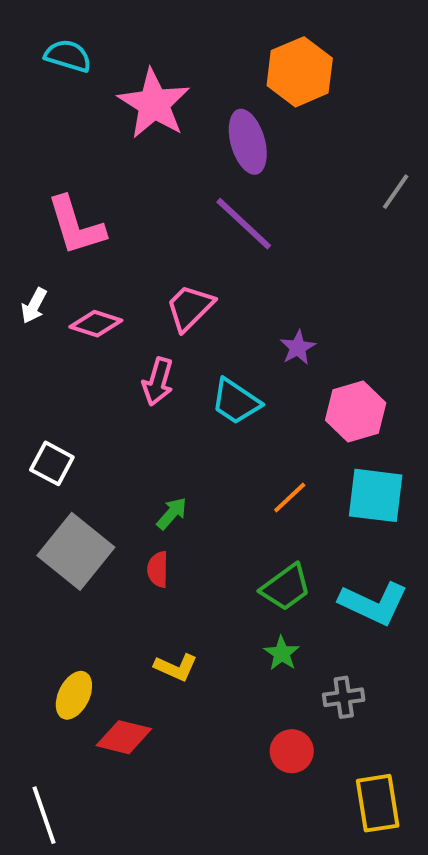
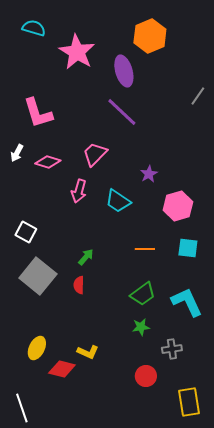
cyan square: (376, 495) -> (188, 248), size x0.7
orange line: (290, 497) -> (145, 249), turned 42
cyan L-shape: (374, 603) -> (187, 302), turned -140
green star: (282, 653) -> (141, 327), turned 30
yellow L-shape: (176, 667) -> (88, 352), moved

